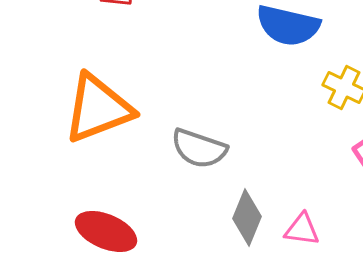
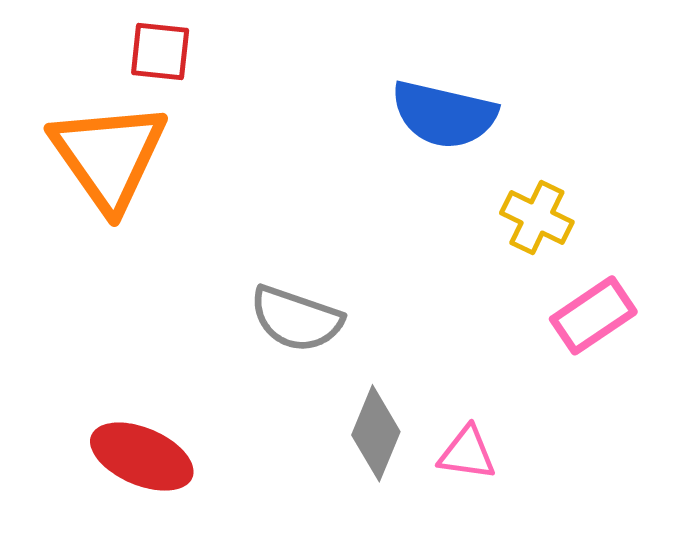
orange triangle: (98, 108) -> (109, 156), moved, turned -44

